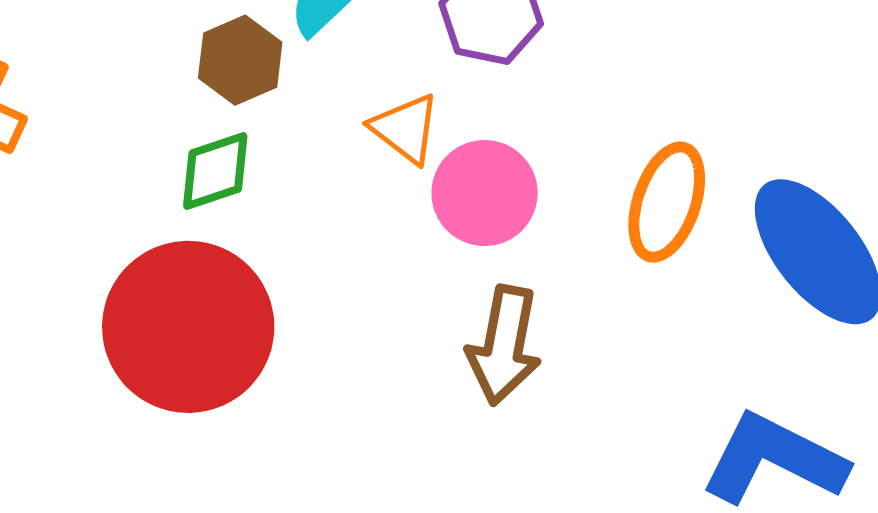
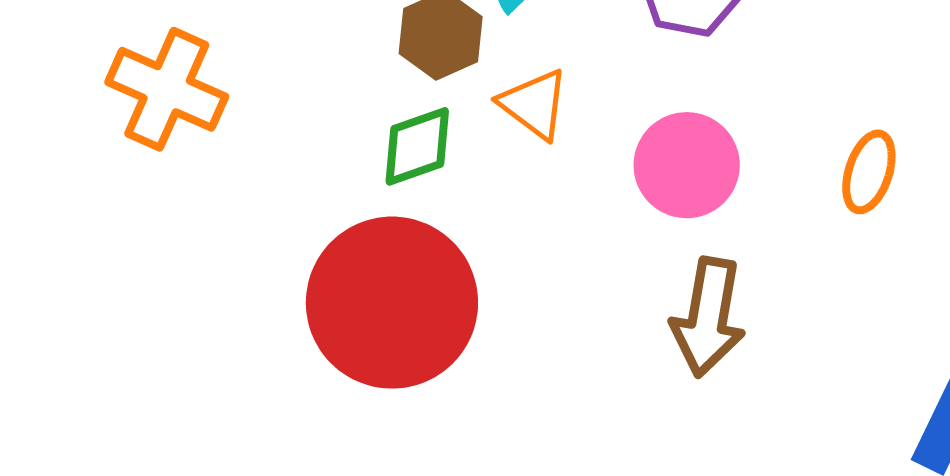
orange triangle: (405, 129) -> (534, 104), moved
orange ellipse: (667, 202) -> (869, 172), size x0.7

